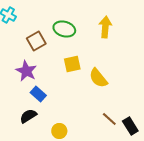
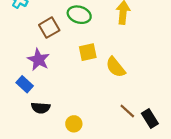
blue rectangle: (38, 94) -> (25, 84), moved
black semicircle: (28, 116) -> (41, 108), turned -144

